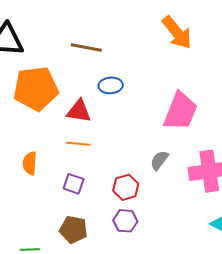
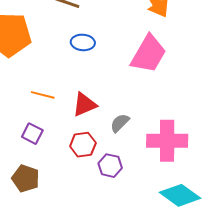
red triangle: (79, 111) -> (84, 105), moved, turned -40
pink trapezoid: (180, 111) -> (148, 54), moved
purple hexagon: (125, 221) -> (110, 166), moved

